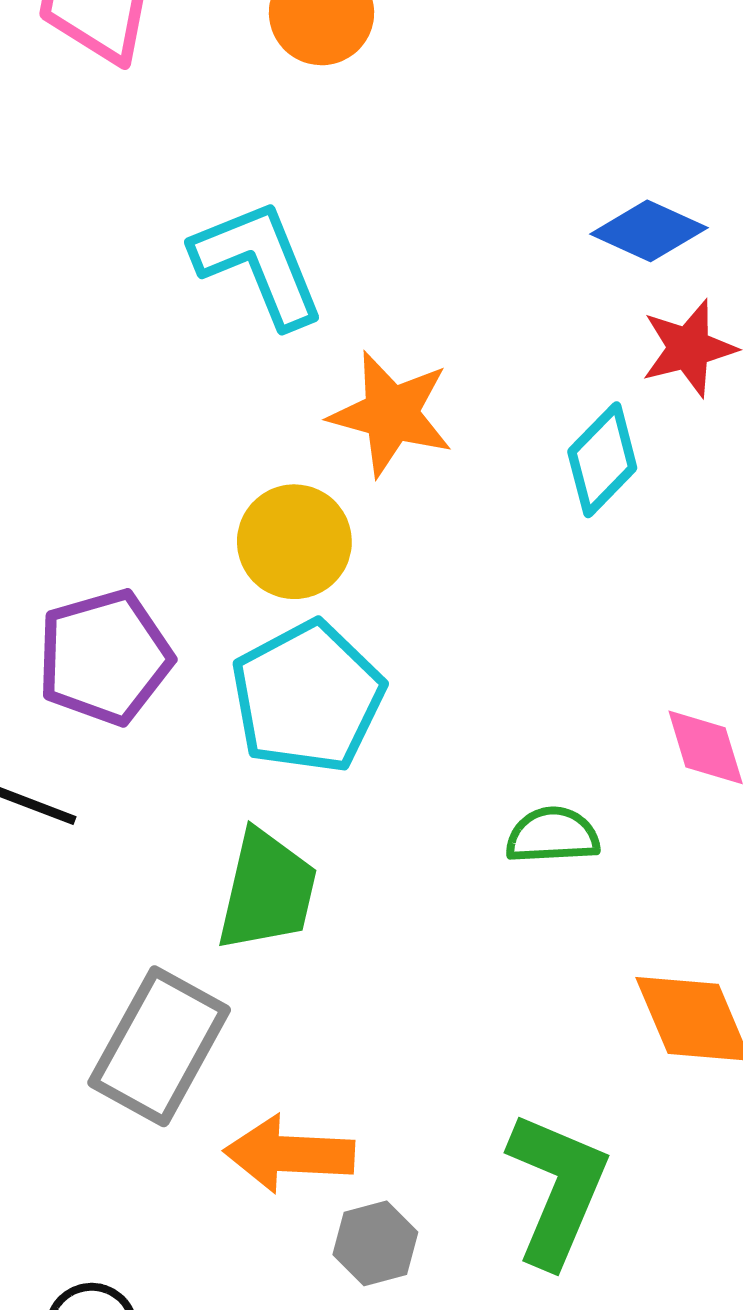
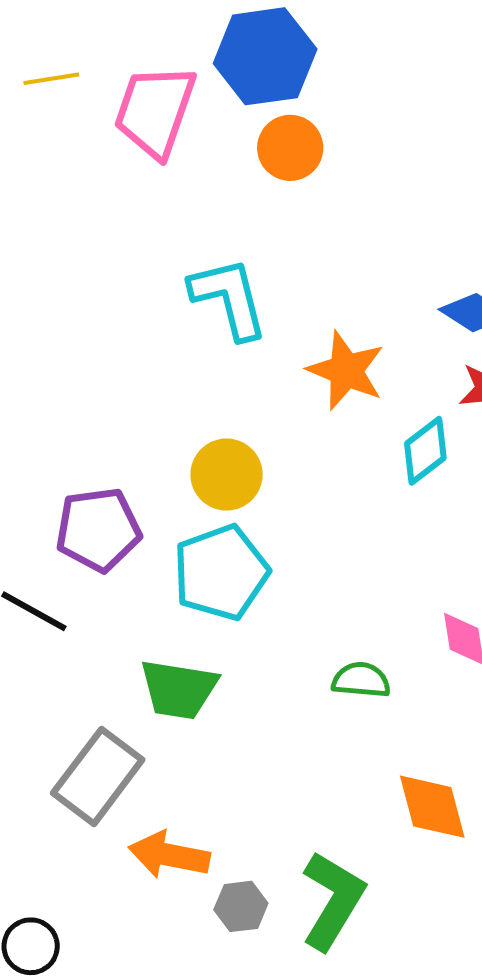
orange star: (391, 414) -> (346, 371), moved
green trapezoid: (267, 891) -> (179, 689), turned 78
gray hexagon: (375, 1243) -> (241, 906), moved

